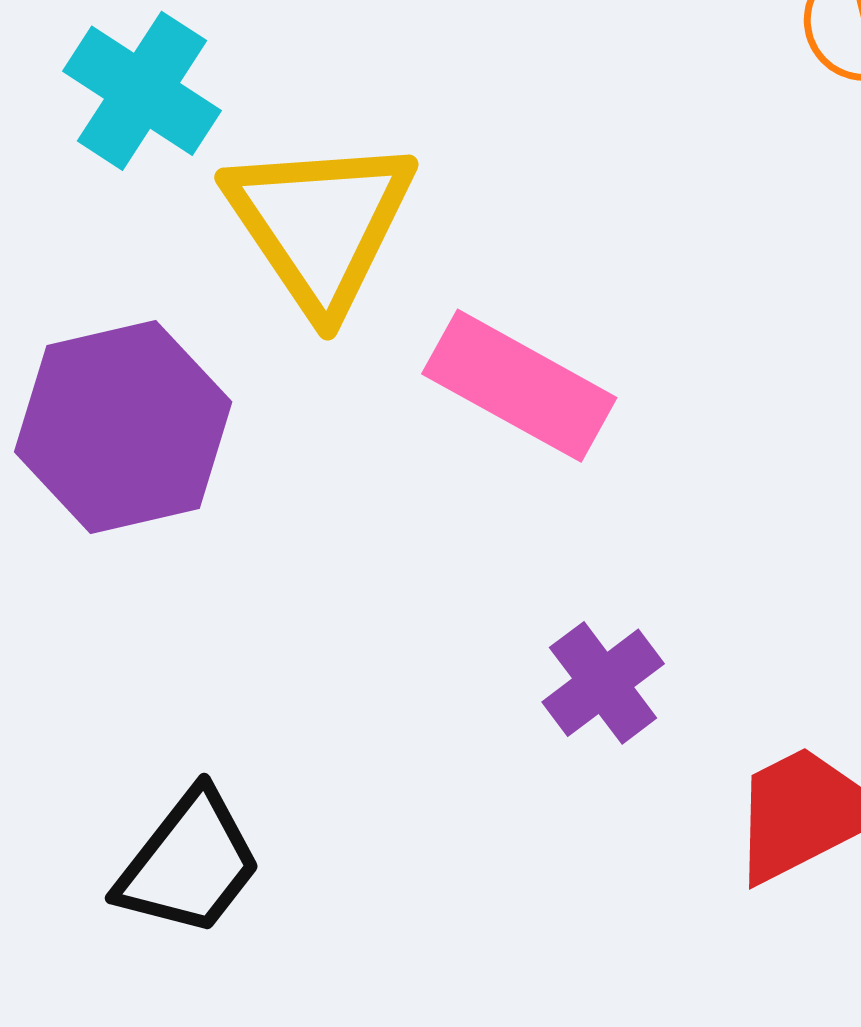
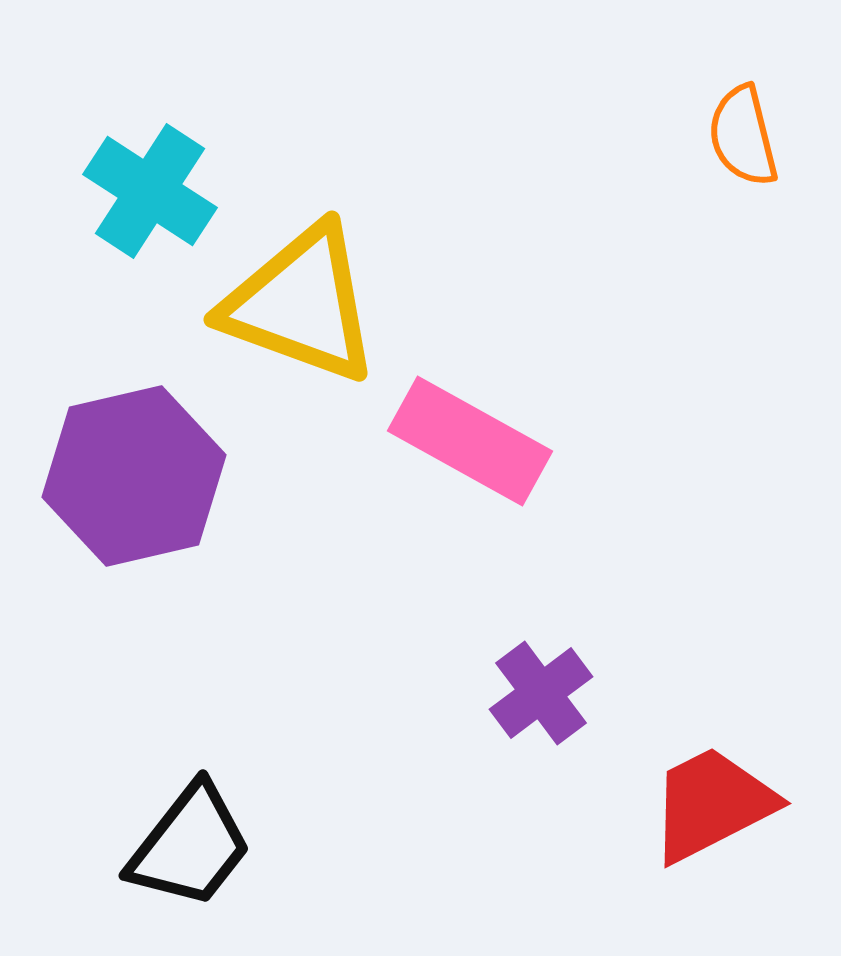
yellow triangle: (320, 224) -> (301, 304), turned -36

